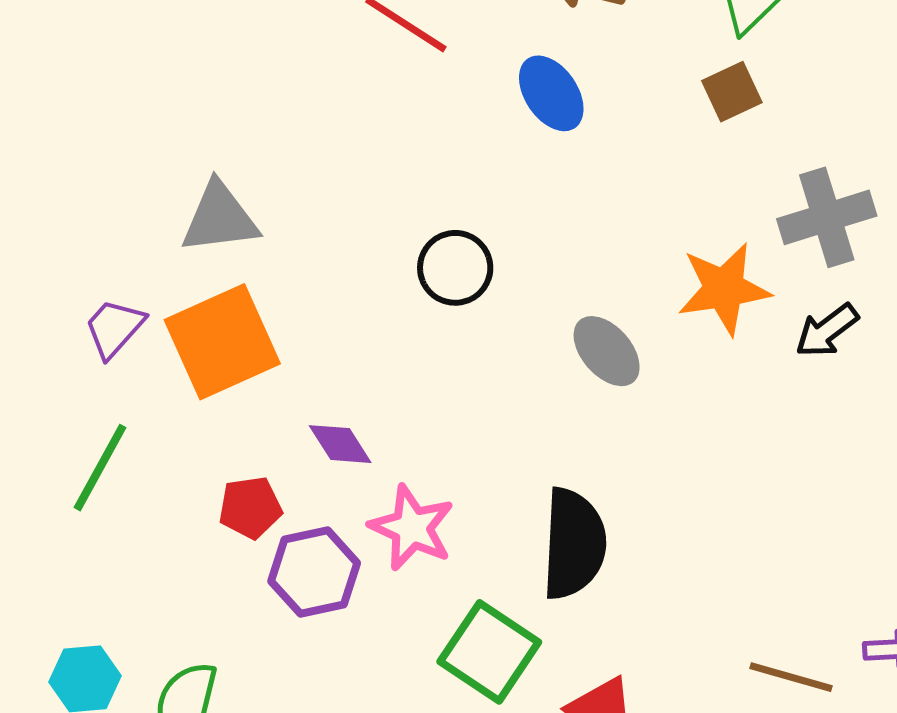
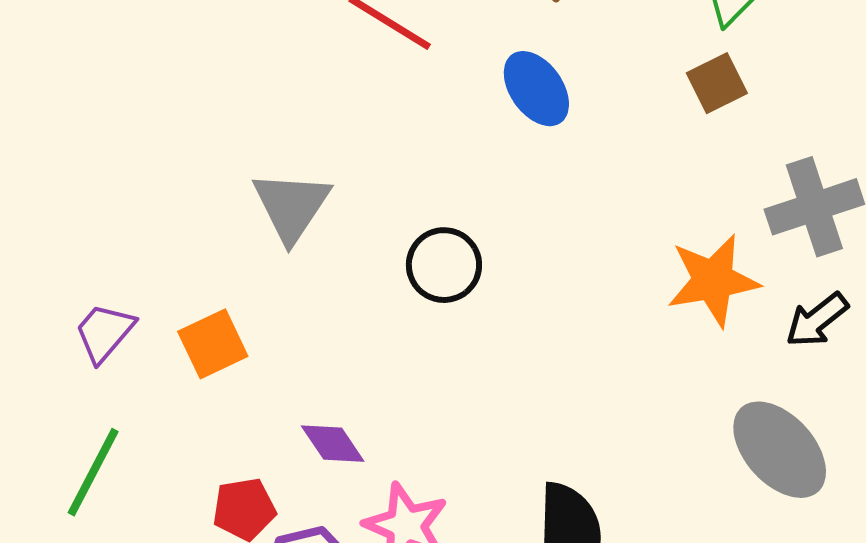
gray triangle: (220, 218) -> (291, 206), moved, turned -48
orange square: (222, 342) -> (213, 344), size x0.6
gray ellipse: (607, 351) -> (780, 450), moved, size x1.4

